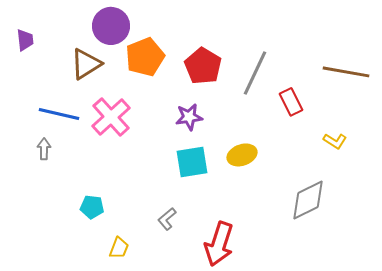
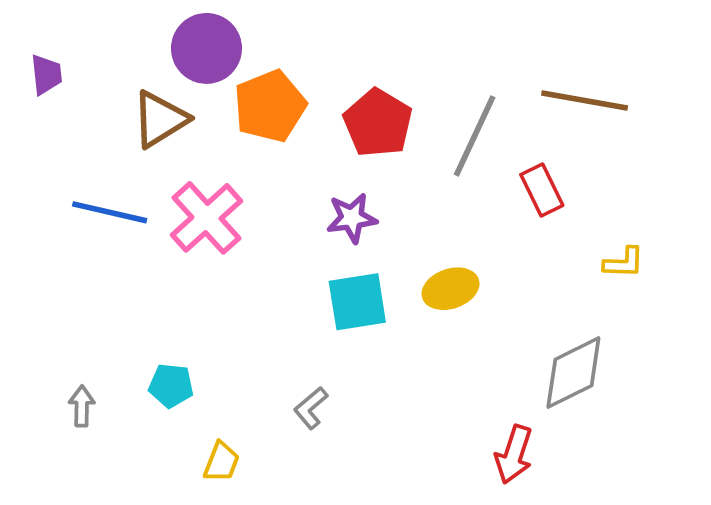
brown line: (346, 72) -> (585, 101), moved
yellow L-shape: (335, 141) -> (624, 263), turned -30
gray arrow: (44, 149) -> (82, 406), moved
red arrow: (219, 244) -> (514, 454), moved, size x0.7

